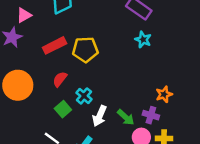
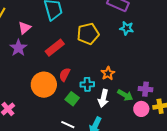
yellow pentagon: (85, 50) -> (88, 34), moved
orange circle: (18, 85) -> (44, 85), moved
orange star: (164, 94) -> (108, 73), moved
cyan cross: (84, 96) -> (87, 84), turned -32

